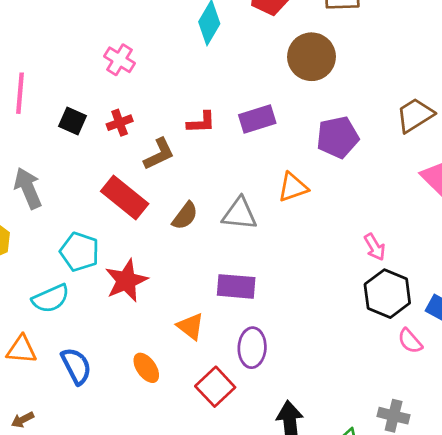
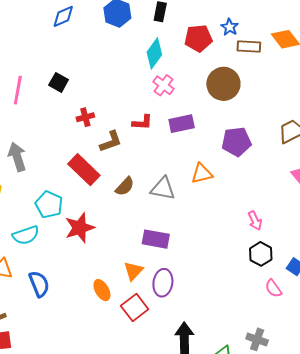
pink cross: (119, 60) -> (163, 85), moved
black square: (72, 121) -> (59, 82), moved
black hexagon: (387, 294) -> (261, 254), size x0.7
orange triangle: (191, 326) -> (133, 271), moved, turned 30
orange ellipse: (146, 368) -> (102, 290), moved

